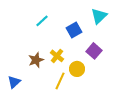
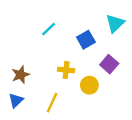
yellow cross: (57, 56) -> (66, 70), turned -32
brown star: (36, 60) -> (21, 75), moved
yellow line: (60, 81) -> (52, 103), moved

